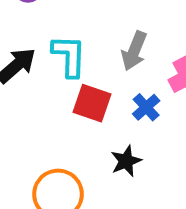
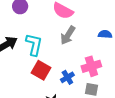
gray arrow: (134, 51) -> (68, 35), moved

